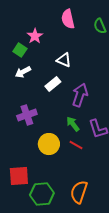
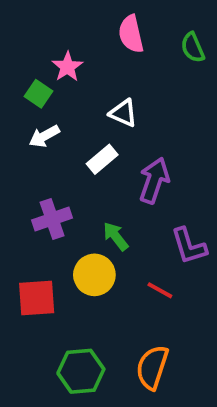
green arrow: (73, 124) -> (116, 236), moved
red line: (76, 145) -> (160, 290), moved
red square: (19, 176) -> (37, 298), moved

